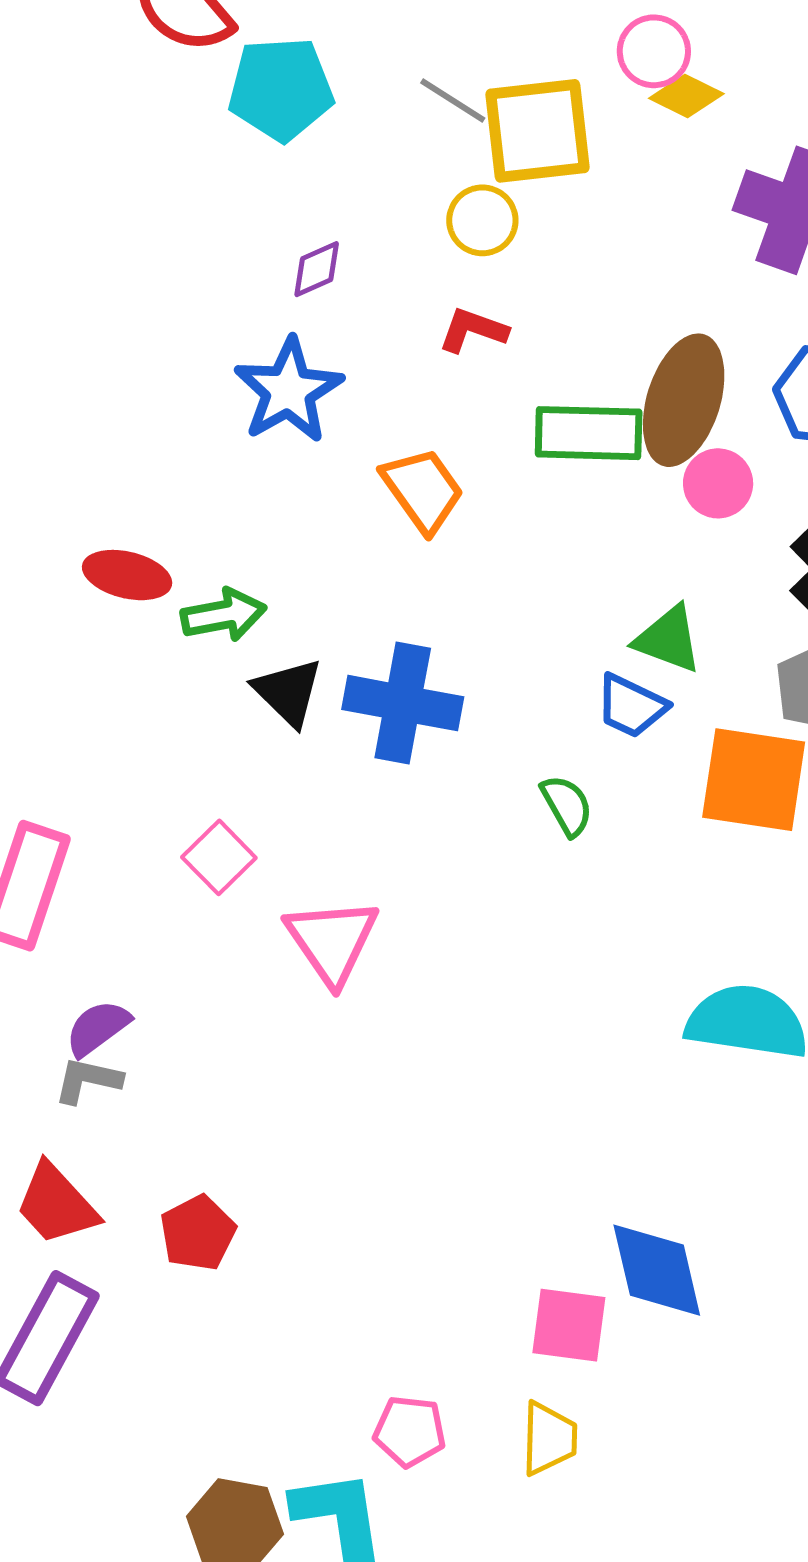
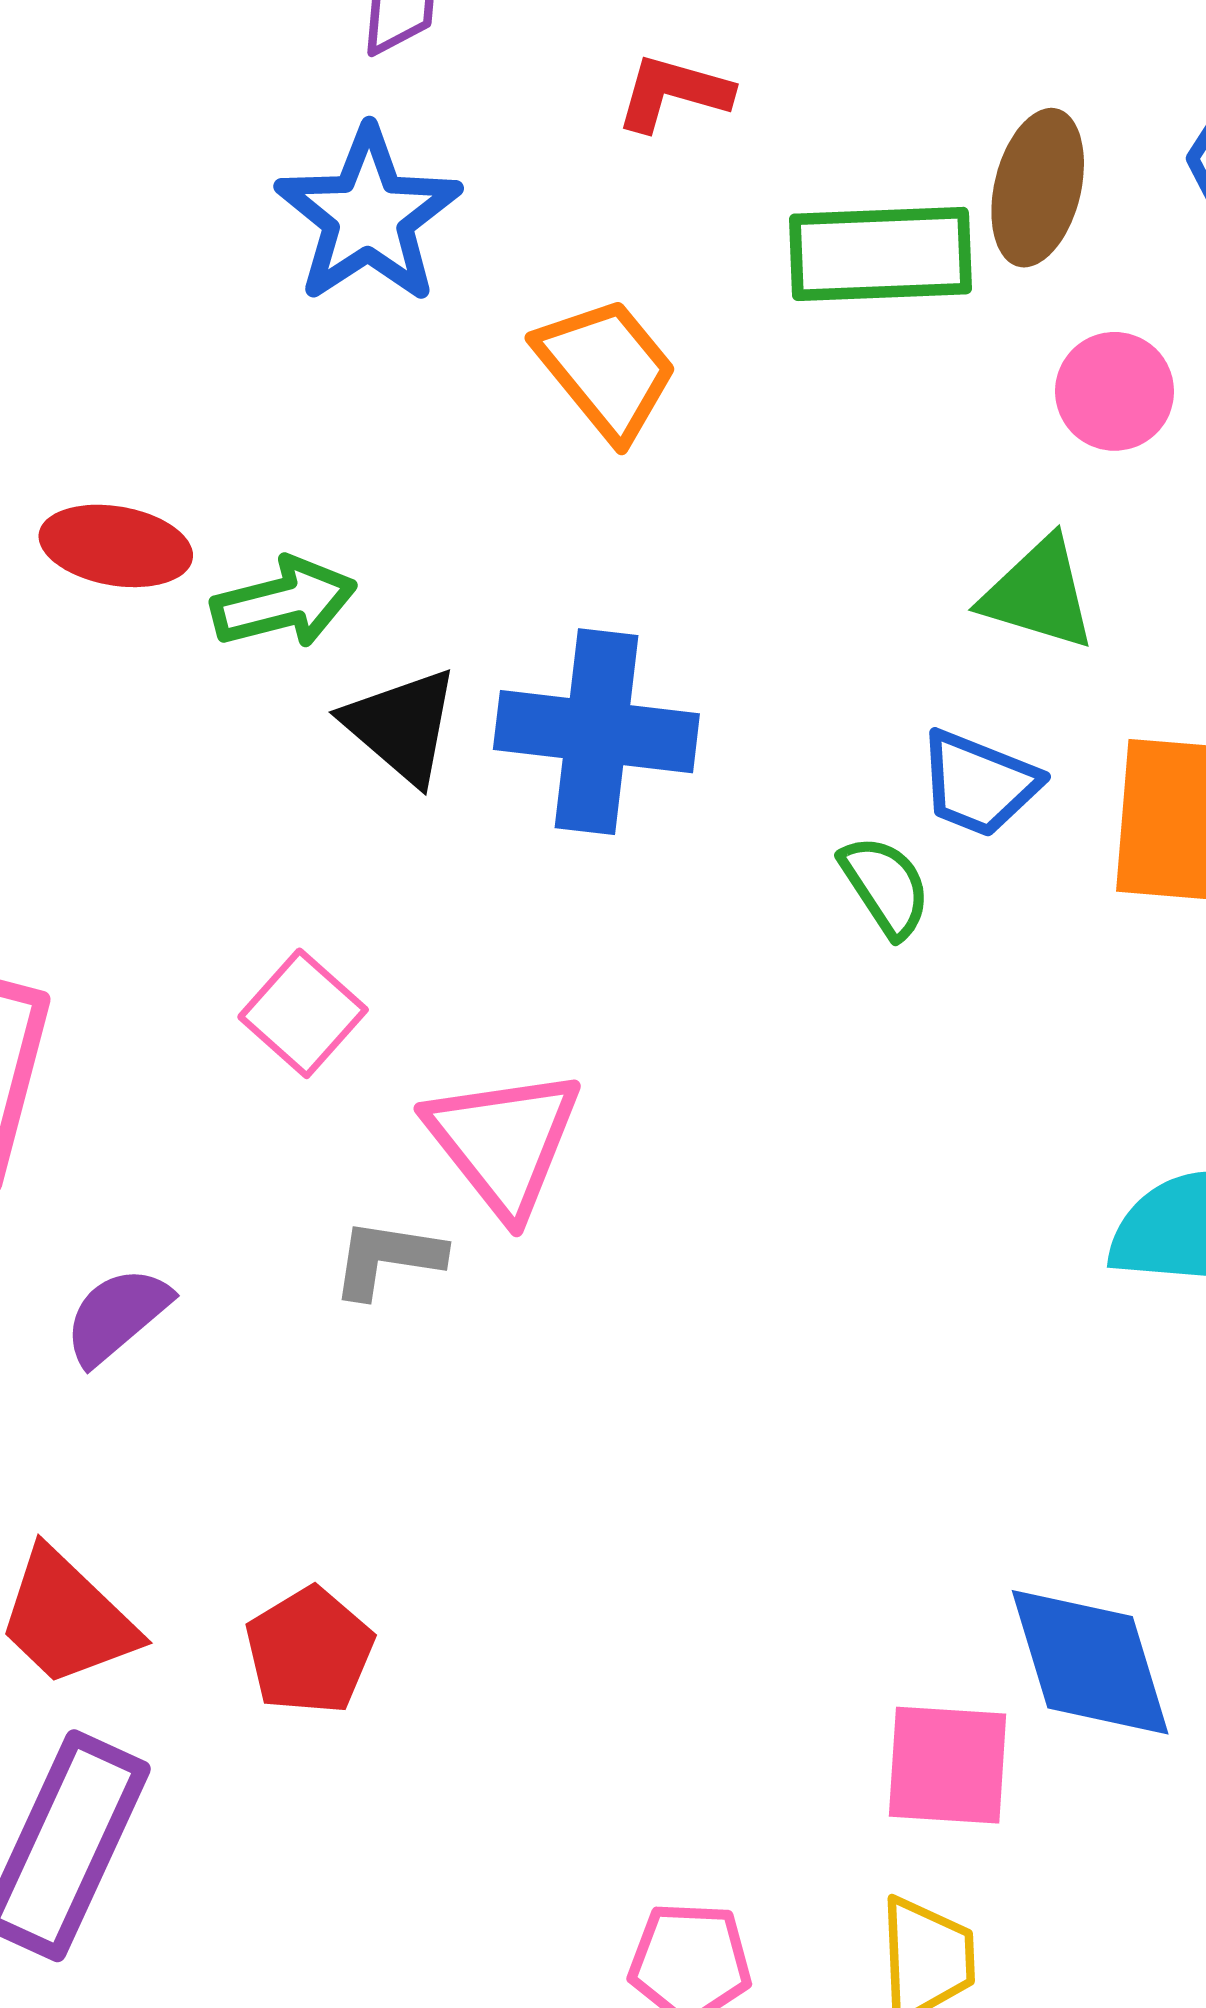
brown ellipse: (684, 400) -> (1038, 188), size x0.7
pink circle: (718, 483) -> (1115, 391), moved
blue trapezoid: (631, 706) -> (979, 784), moved
gray L-shape: (88, 1080) -> (387, 1258), moved

